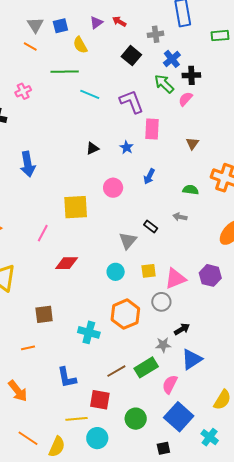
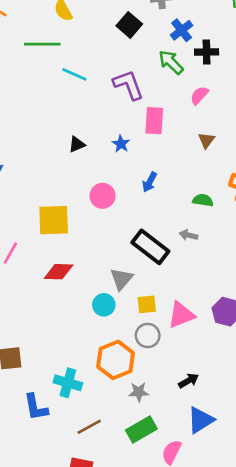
pink semicircle: (185, 99) -> (199, 95), moved
black rectangle: (151, 226) -> (150, 247), size x2.0
gray triangle: (128, 241) -> (121, 279), moved
red diamond: (67, 263) -> (59, 272), moved
gray circle: (161, 302) -> (148, 335), moved
gray star: (163, 345) -> (139, 392), moved
brown line: (116, 371) -> (89, 427), moved
blue L-shape: (67, 378) -> (36, 407), moved

